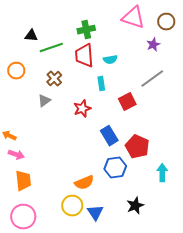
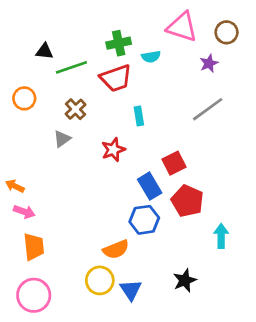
red trapezoid: (84, 56) -> (116, 78), turned -105
cyan semicircle: (110, 60) -> (151, 57), moved
red square: (127, 102) -> (174, 163), moved
blue hexagon: (115, 168) -> (144, 220), moved

